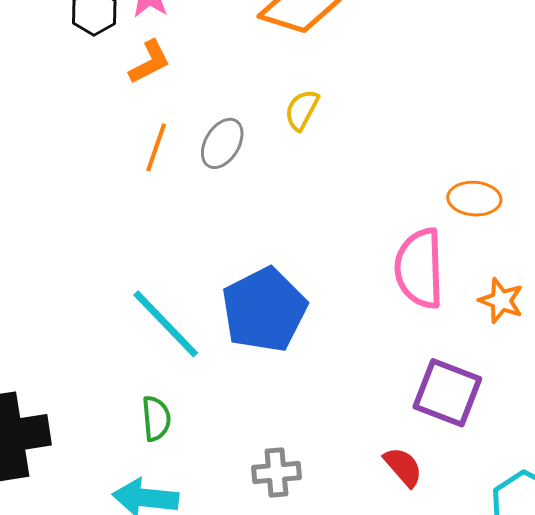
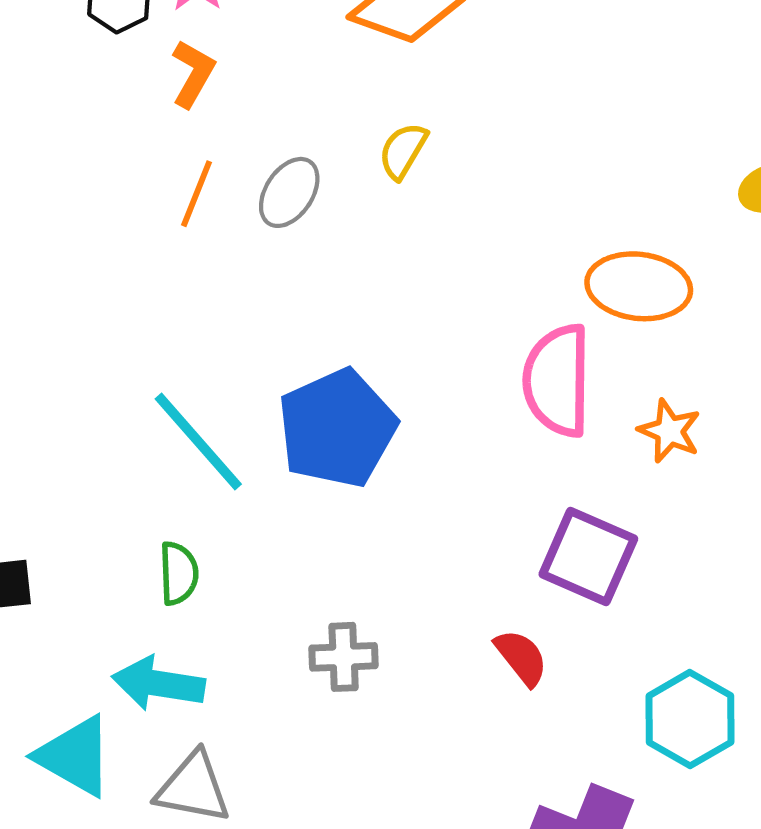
orange L-shape: (150, 62) -> (193, 74), turned -36
orange ellipse: (474, 199) -> (639, 286), size x1.4

